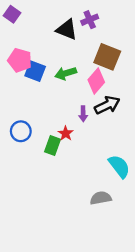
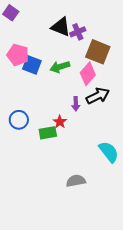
purple cross: (90, 20) -> (78, 32), moved
green rectangle: (53, 146) -> (48, 133), turned 60
gray semicircle: (101, 198) -> (76, 181), moved

